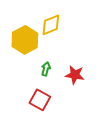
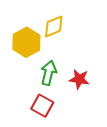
green arrow: (46, 69) -> (49, 73), size x1.6

